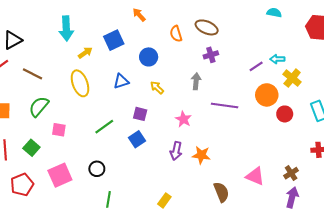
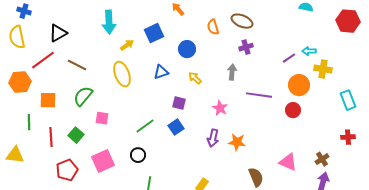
yellow cross: (292, 78) -> (323, 69), turned -30
red circle: (285, 114) -> (293, 110), moved
green line: (104, 127) -> (145, 126), moved

